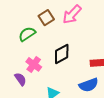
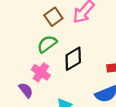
green semicircle: (27, 34) -> (47, 44), moved

